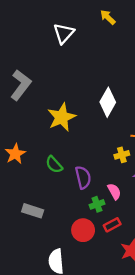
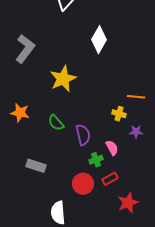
white diamond: (108, 102) -> (99, 40), moved
orange star: (15, 154) -> (20, 113), turned -30
yellow cross: (122, 155) -> (119, 114), turned 32

